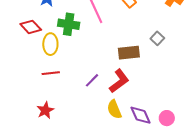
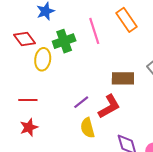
green cross: (69, 24) -> (64, 41), turned -35
red line: (51, 73) -> (28, 100), moved
yellow semicircle: (114, 109) -> (87, 128), moved

